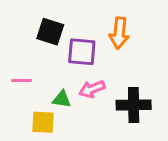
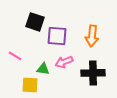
orange arrow: (119, 33) -> (92, 36), moved
pink line: (21, 81) -> (15, 56), turned 32

